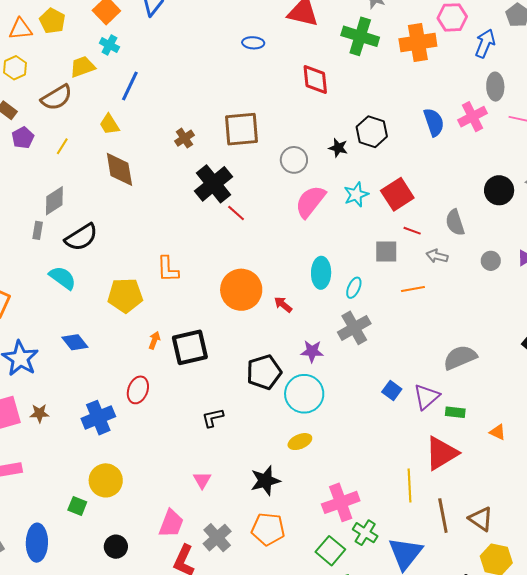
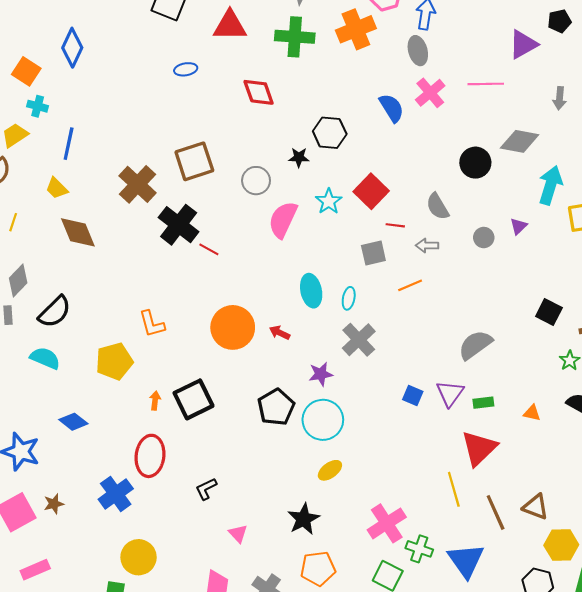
gray ellipse: (495, 87) -> (418, 51), moved
brown cross: (184, 138) -> (138, 184), size x1.8
red ellipse: (138, 390) -> (150, 456), size x1.4
black L-shape: (213, 418) -> (206, 489), moved

